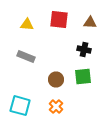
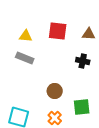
gray rectangle: (26, 56) -> (25, 58), moved
green square: (83, 76) -> (82, 107), moved

